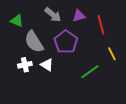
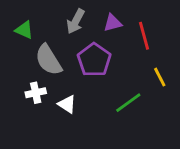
gray arrow: (53, 15) -> (76, 21), turned 78
white triangle: (47, 65) -> (67, 104), moved

